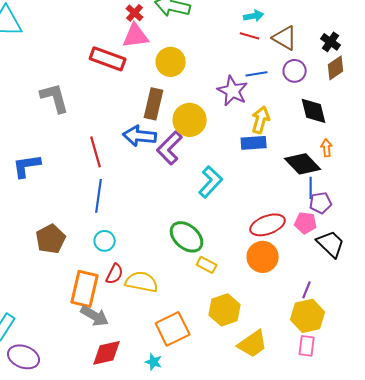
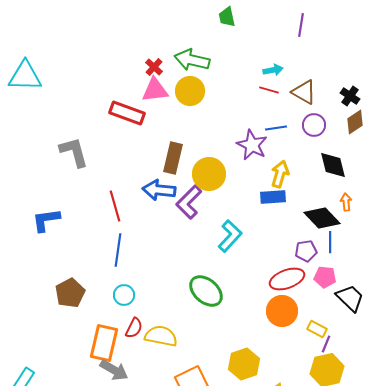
yellow circle: (171, 62) -> (190, 91), moved
purple pentagon: (321, 203) -> (306, 251), moved
yellow rectangle: (207, 265) -> (317, 329), moved

